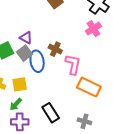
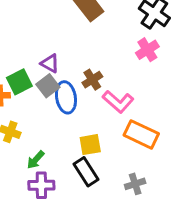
brown cross: (55, 49) -> (92, 80), turned 32
pink L-shape: (73, 64) -> (118, 102), turned 120
yellow square: (20, 84) -> (90, 145), moved
gray cross: (84, 121) -> (135, 184), turned -32

